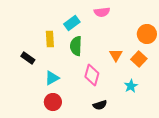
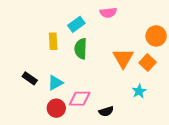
orange triangle: (116, 55) -> (123, 58), size x1.5
black rectangle: (28, 58) -> (30, 78), moved
pink diamond: (92, 75) -> (80, 99), moved, turned 75

